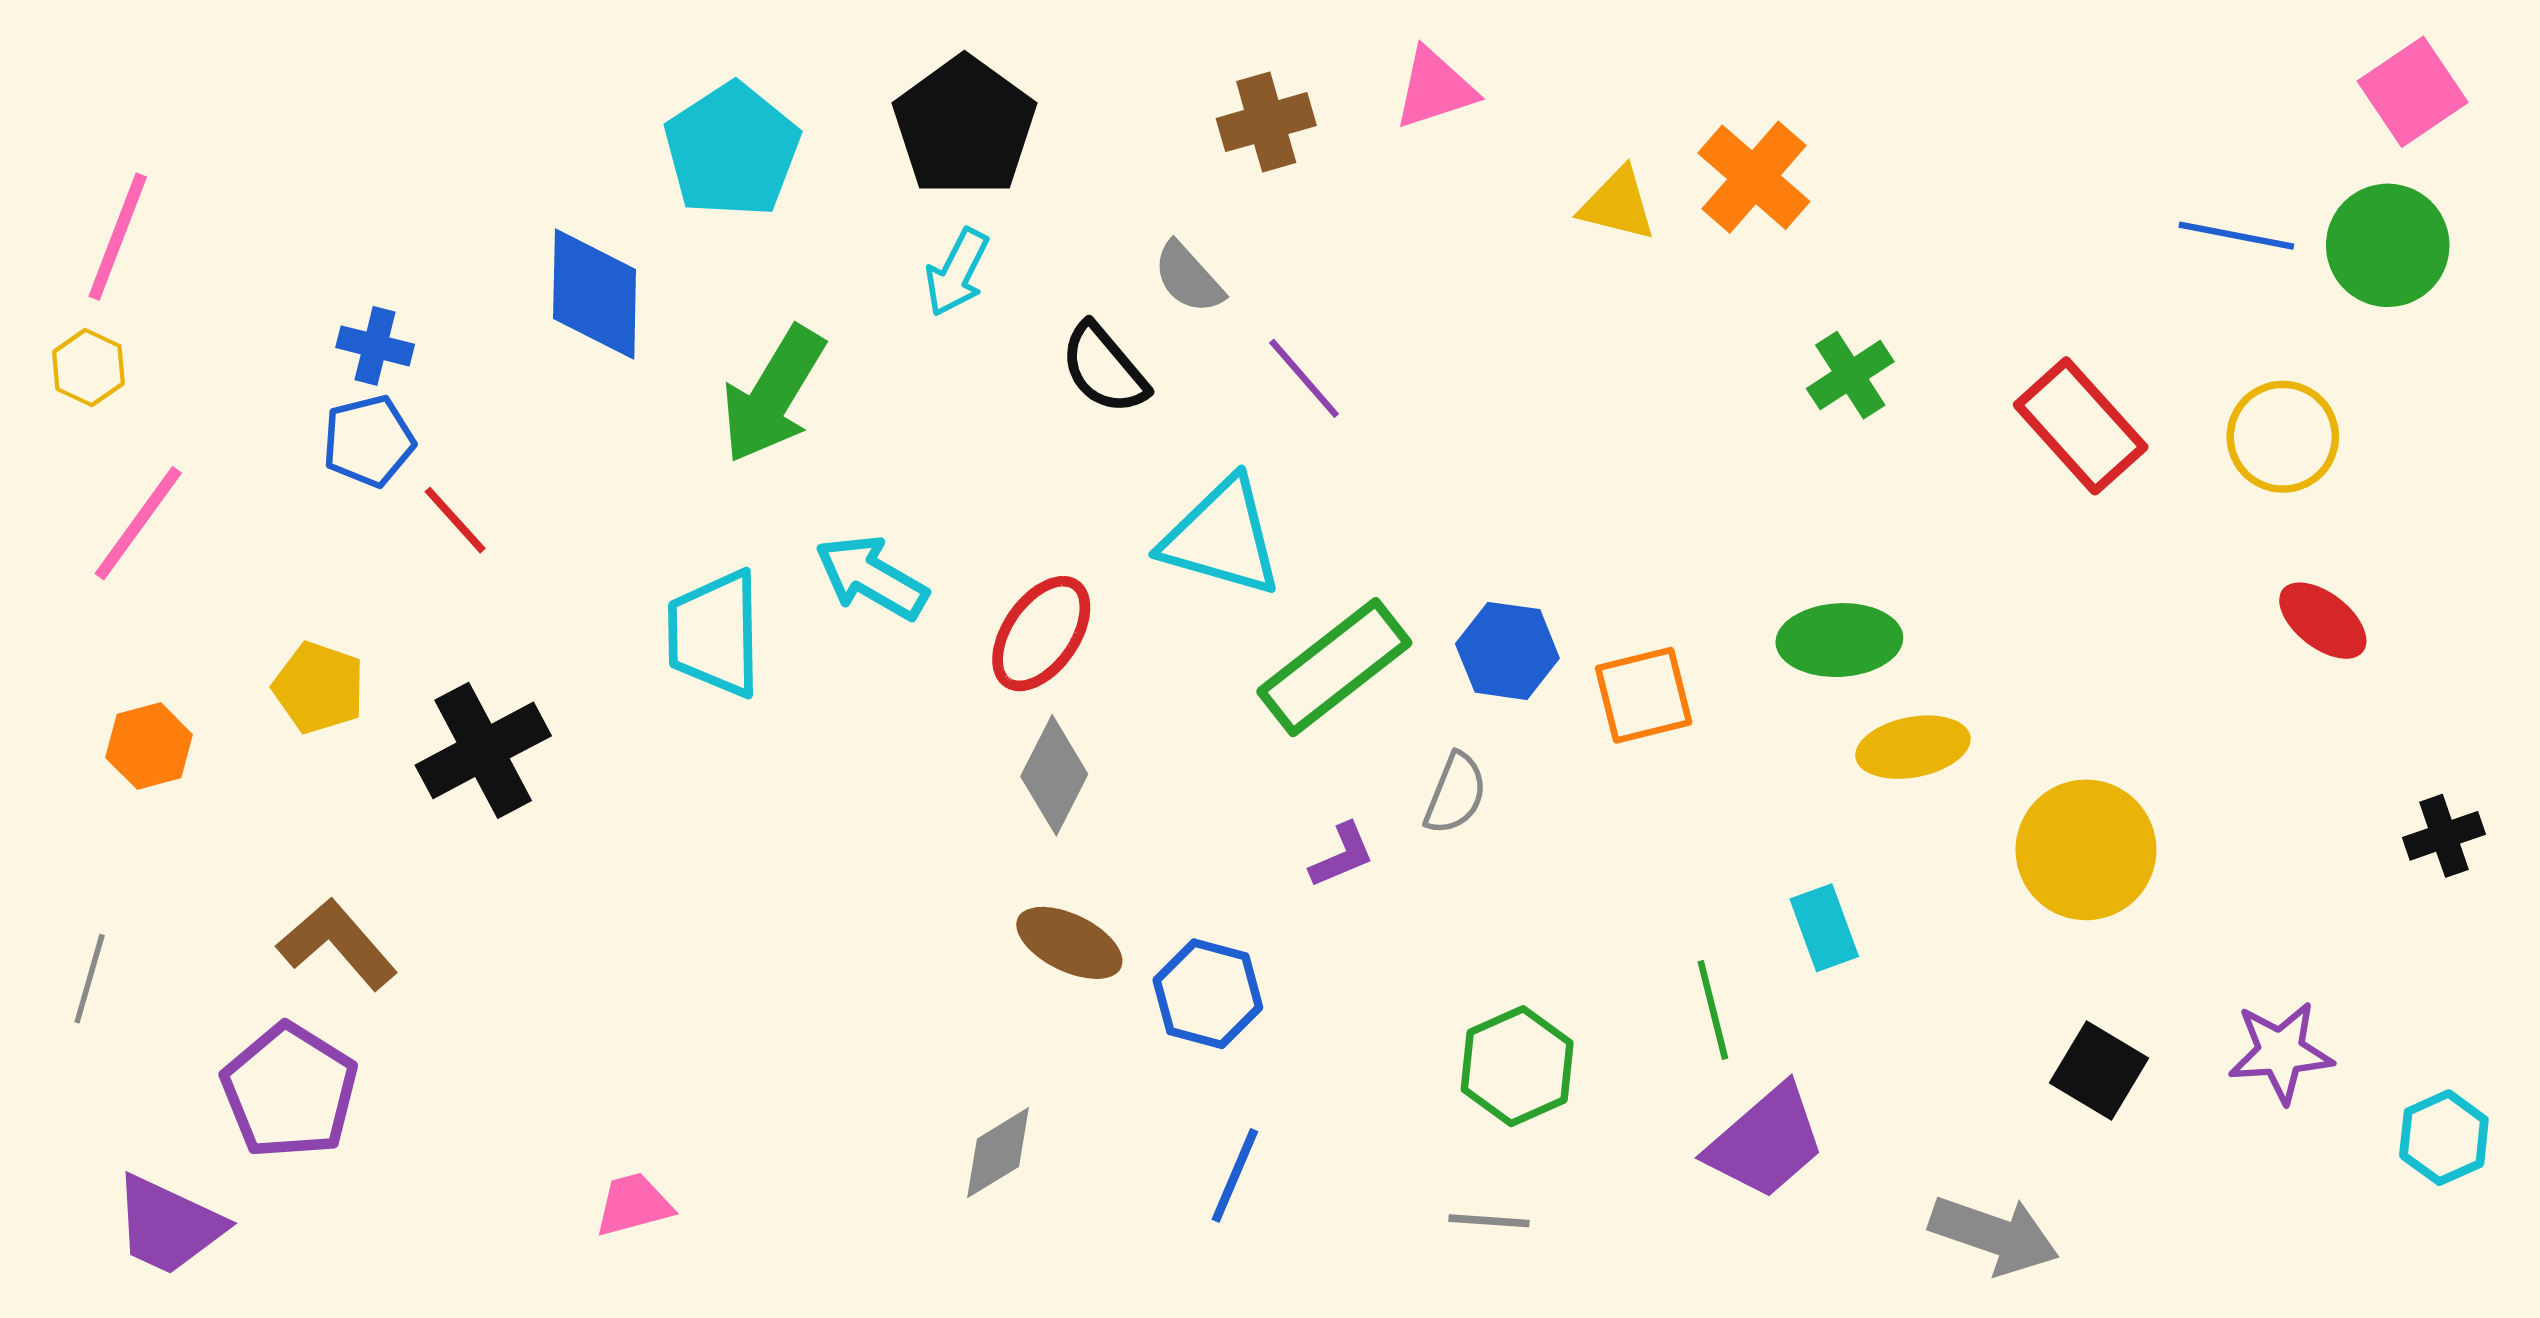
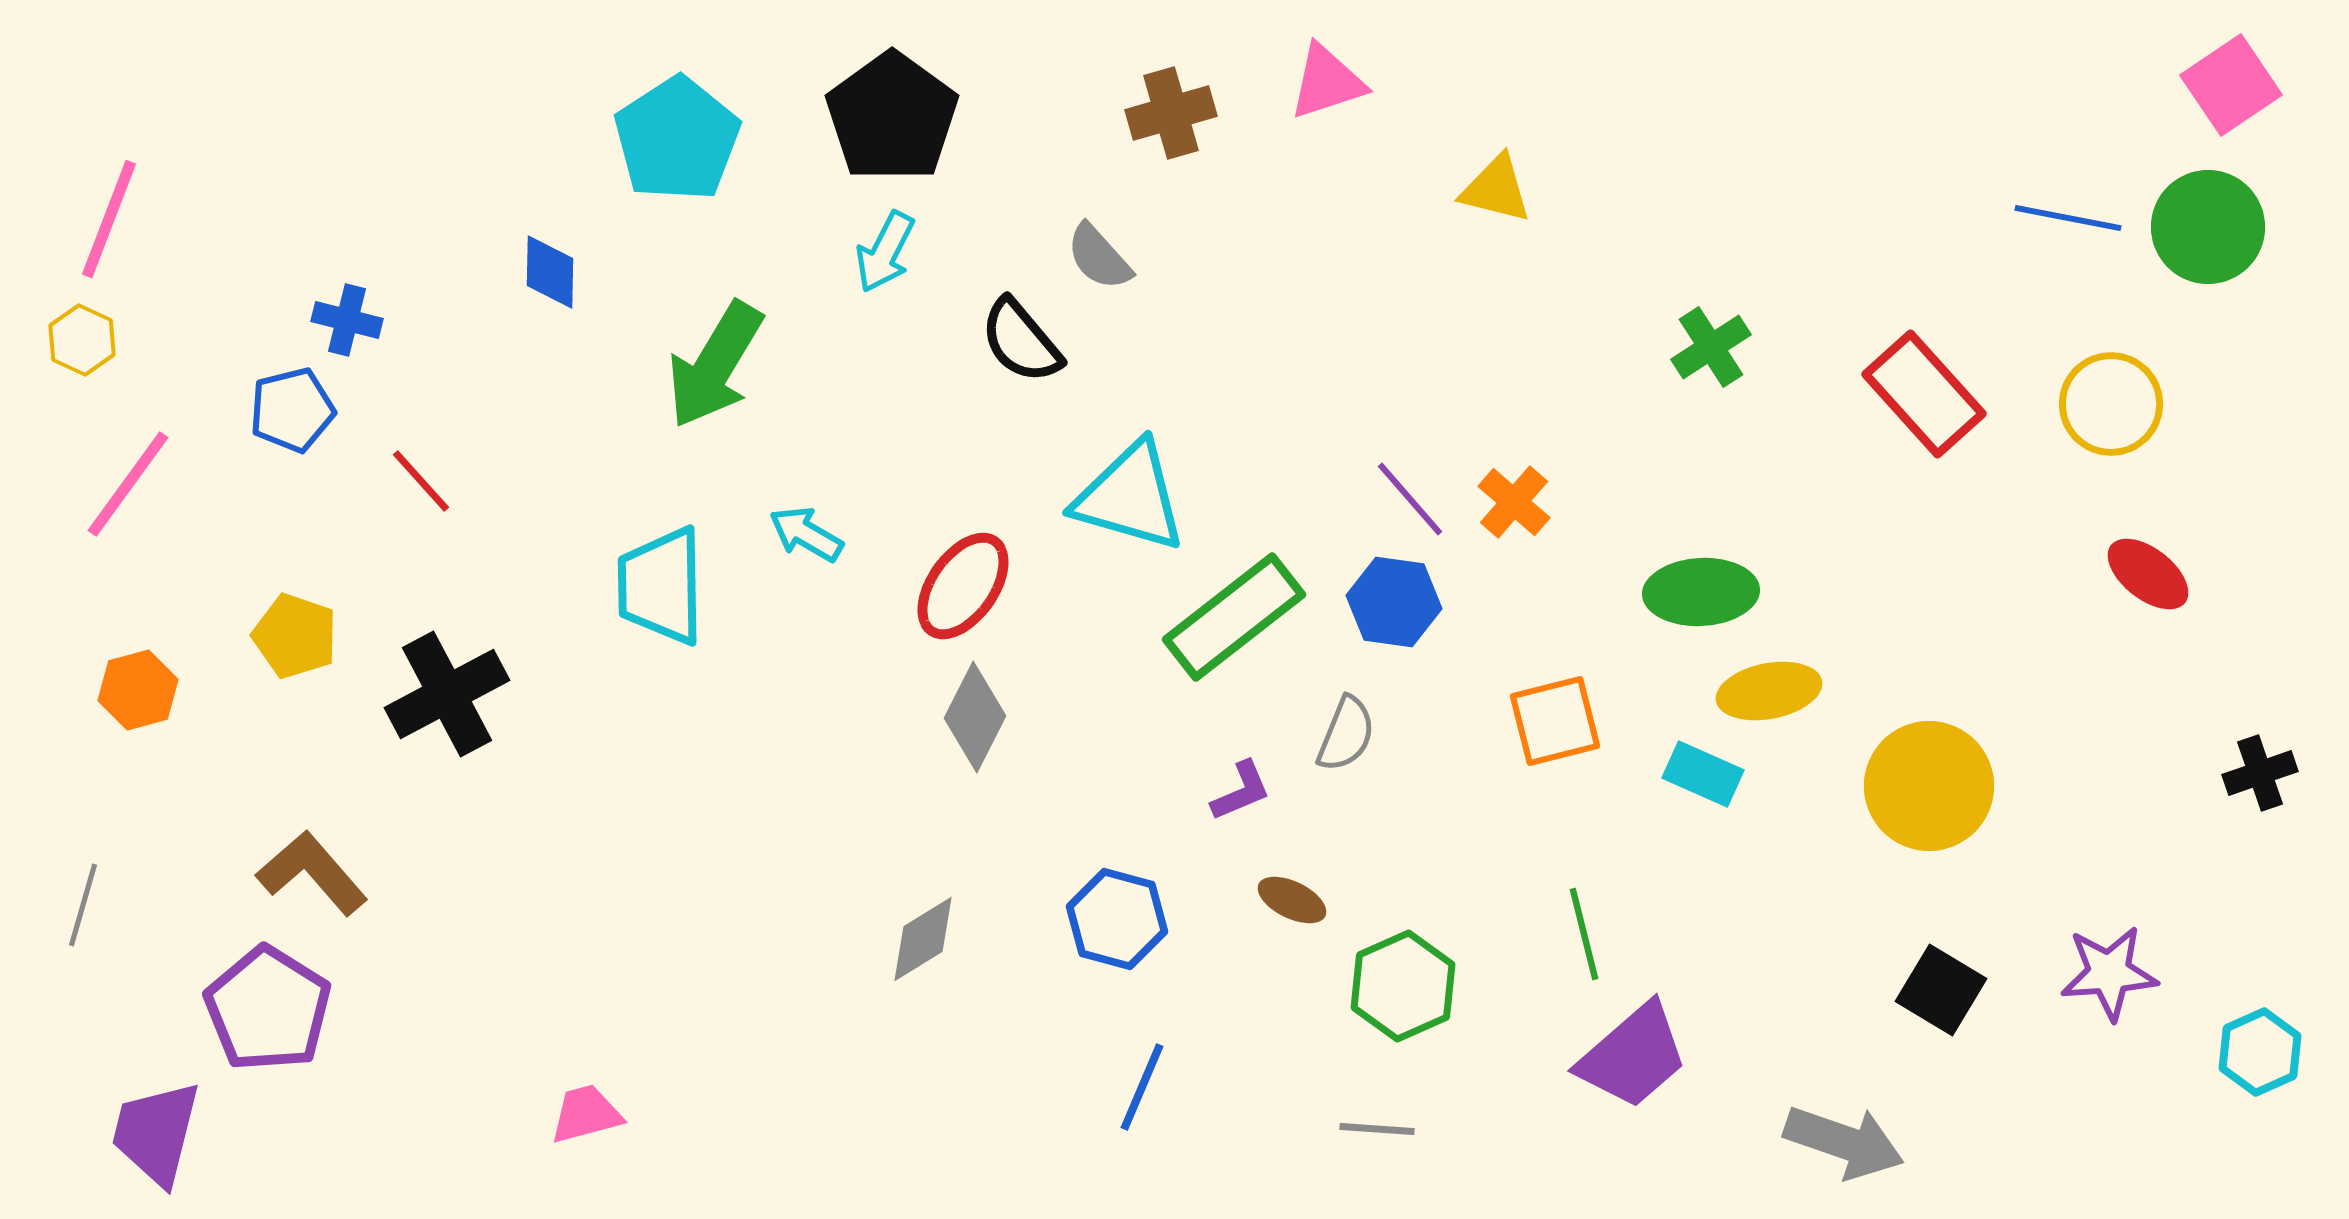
orange cross: (1754, 177) -> (1514, 502), moved, size x0.7
blue diamond: (595, 294) -> (550, 272), size x0.6
purple line: (1304, 378) -> (1410, 499), moved
blue pentagon: (369, 441) -> (292, 410), moved
cyan arrow: (871, 577) -> (806, 534), size x0.7
orange square: (1644, 695) -> (1555, 721), moved
cyan rectangle: (1824, 928) -> (1703, 774), moved, turned -46
brown ellipse: (1069, 943) -> (1292, 900), moved, size x0.7
gray diamond: (998, 1153) -> (923, 939), moved
purple trapezoid: (168, 1225) -> (156, 1133), turned 79

